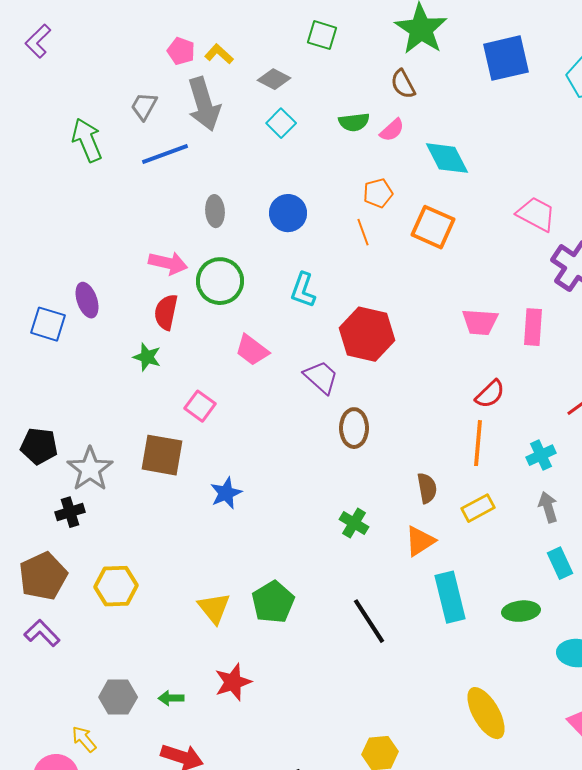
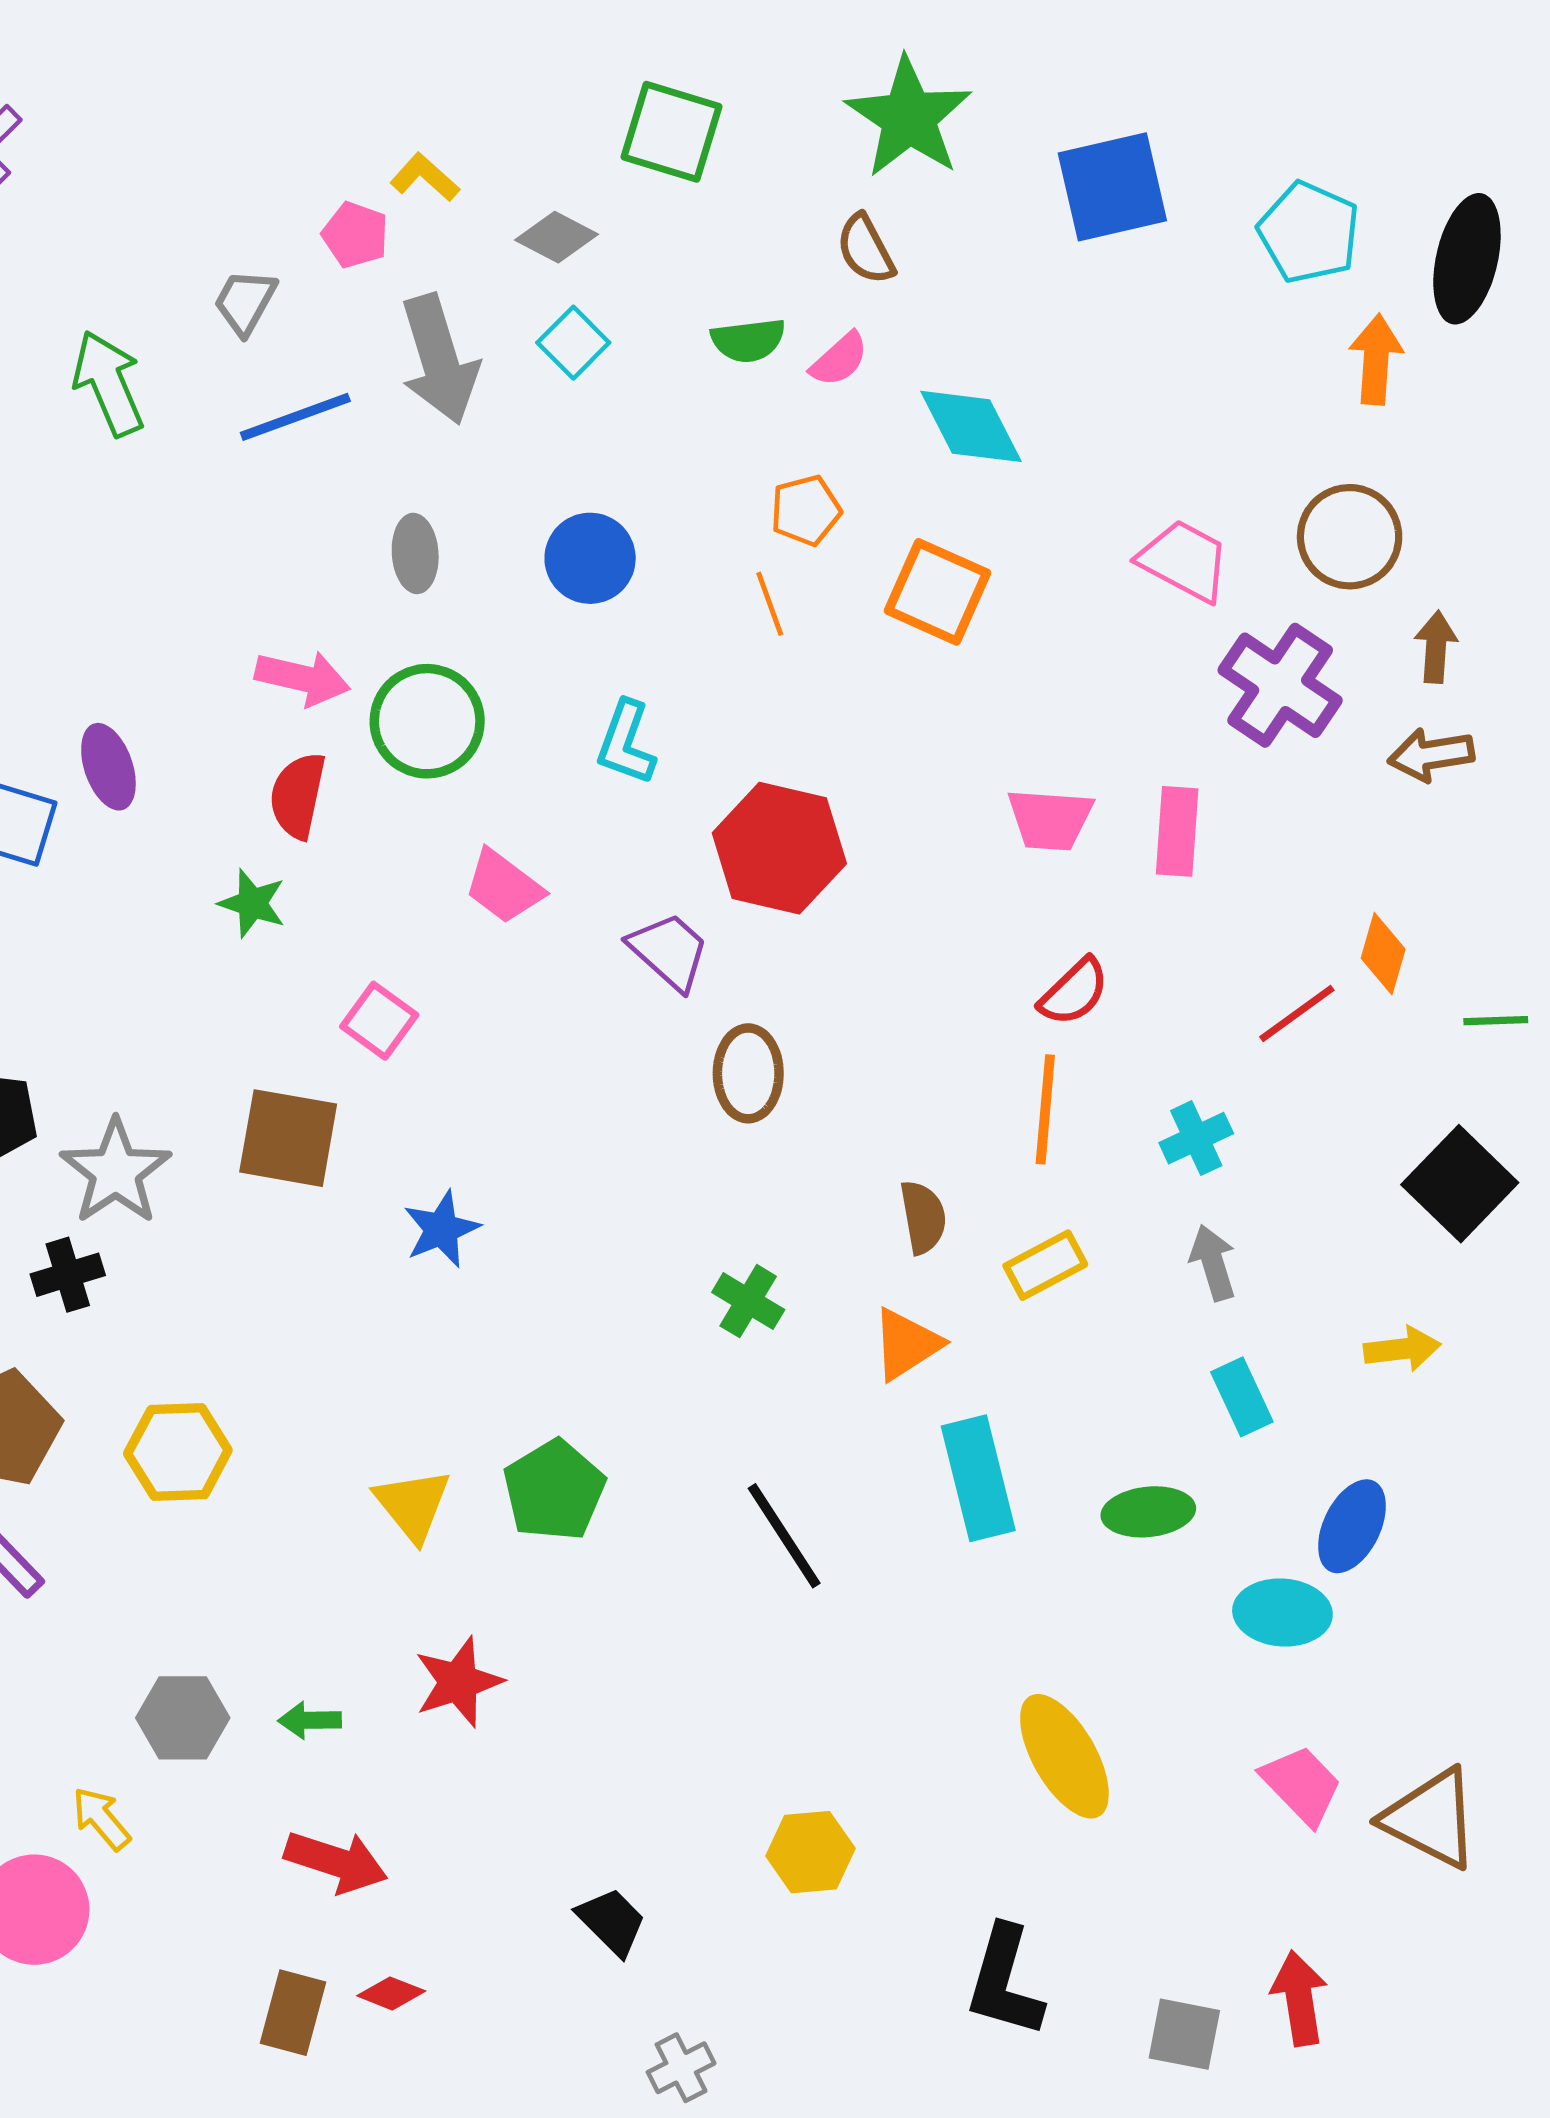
green square: (322, 35) -> (672, 132), size x1.4
pink pentagon: (181, 51) -> (355, 235), moved
gray arrow: (204, 104) -> (439, 359), moved

